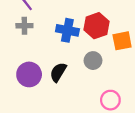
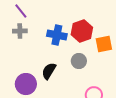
purple circle: (29, 74) -> (26, 84), moved

